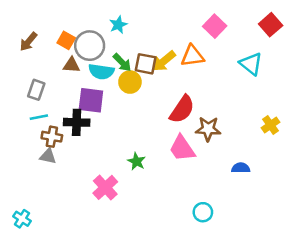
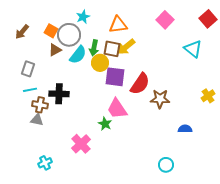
cyan star: (118, 25) -> (83, 17), moved
orange triangle: (192, 56) -> (118, 25), moved
green arrow: (122, 62) -> (94, 48), turned 56
brown triangle: (71, 65) -> (55, 50), turned -32
cyan semicircle: (101, 72) -> (78, 55), turned -60
purple square: (91, 100) -> (115, 77), moved
pink trapezoid: (182, 148) -> (117, 109), moved
cyan circle: (203, 212) -> (166, 165), moved
cyan cross: (22, 219) -> (45, 163), moved, turned 32

